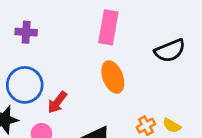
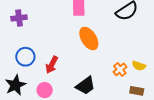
blue circle: (25, 85) -> (25, 57), size x0.7

